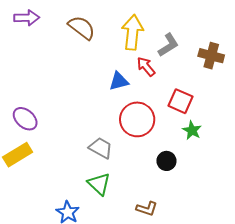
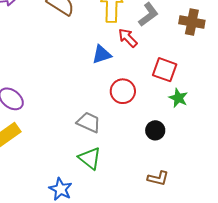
red circle: (137, 119) -> (123, 91), size x0.7
brown L-shape: (147, 209) -> (158, 178), moved

